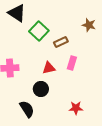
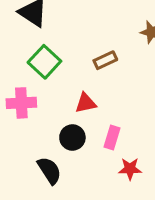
green square: (39, 31) -> (44, 62), moved
pink rectangle: (72, 63) -> (112, 138), moved

